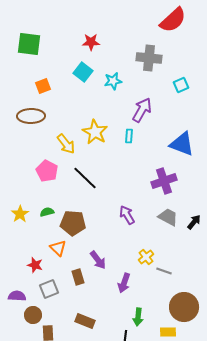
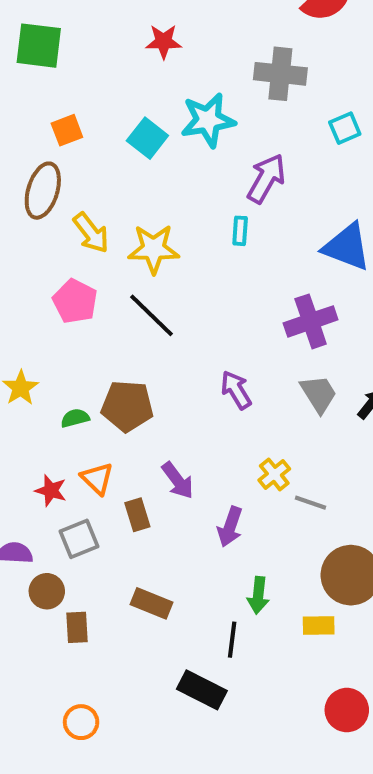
cyan square: (83, 72) -> (147, 138), moved
cyan star: (113, 81) -> (208, 120), size x1.5
brown ellipse: (31, 116) -> (43, 191), turned -72
yellow star: (95, 132) -> (154, 249), moved, turned -30
yellow arrow: (66, 144) -> (91, 233), moved
green semicircle: (47, 212) -> (75, 418), moved
gray trapezoid: (168, 217) -> (319, 394), turned 30
orange triangle: (58, 248) -> (97, 478), moved

